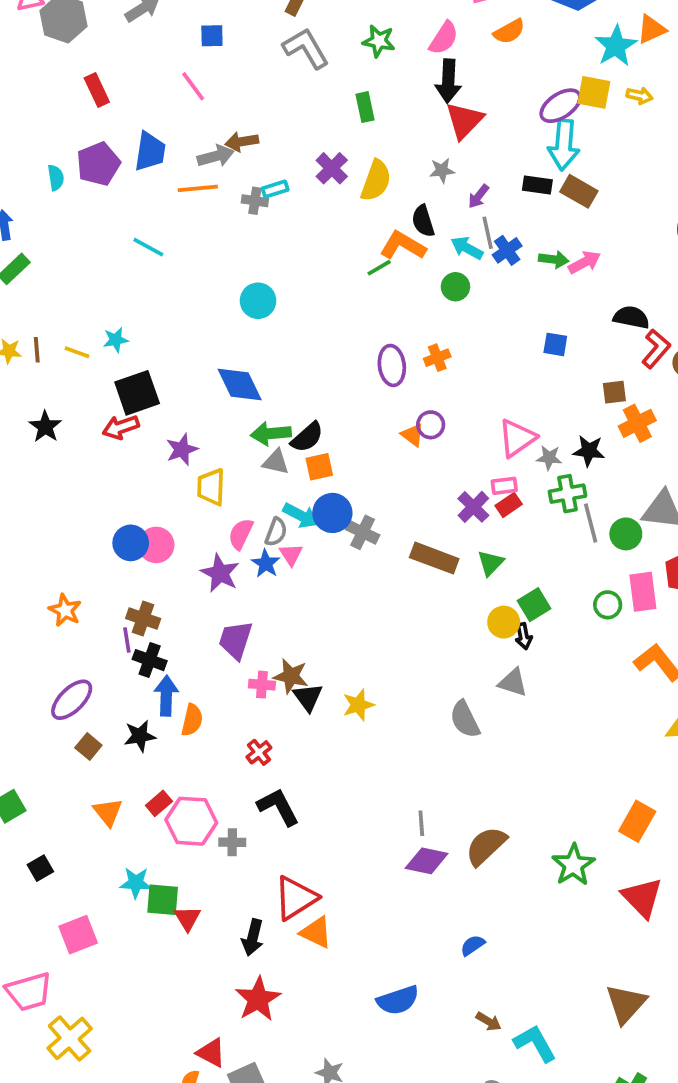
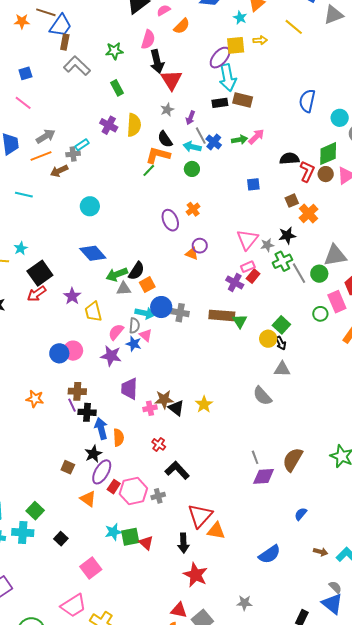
cyan star: (616, 46) -> (240, 18), size x0.6
brown arrow: (242, 142) -> (59, 171), moved
pink semicircle: (241, 534) -> (116, 332), turned 30
green triangle: (491, 563) -> (240, 321), moved
purple ellipse: (72, 700) -> (102, 472), moved

